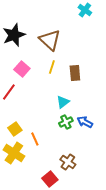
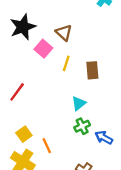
brown triangle: (50, 40) -> (64, 33), size x0.7
pink square: (22, 69) -> (43, 49), moved
blue arrow: (85, 122) -> (104, 138), moved

